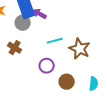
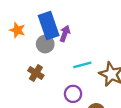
purple arrow: (40, 14) -> (65, 34), turned 80

